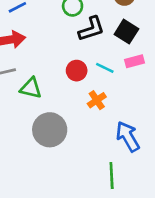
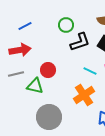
red circle: (77, 71) -> (48, 70), moved
orange cross: (97, 100) -> (84, 95), size x1.5

